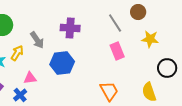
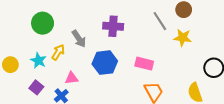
yellow star: (150, 39) -> (183, 38), moved
pink rectangle: (117, 51) -> (144, 64), moved, turned -54

